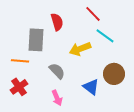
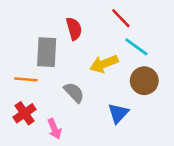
brown circle: (114, 74) -> (144, 81), moved
blue triangle: (91, 87) -> (118, 113), turned 36
pink arrow: (57, 98) -> (54, 129), moved

